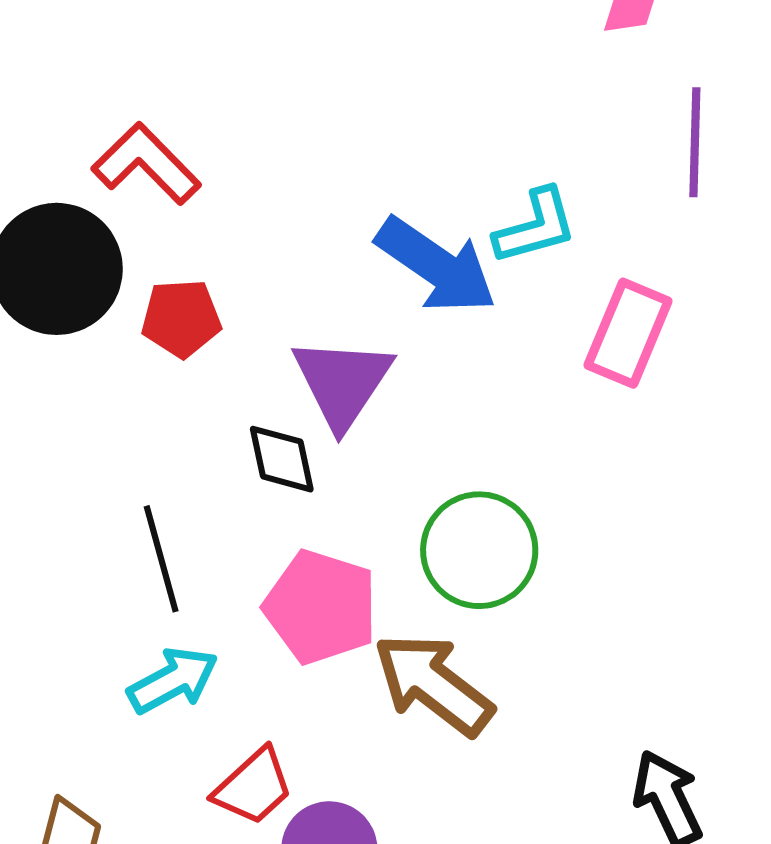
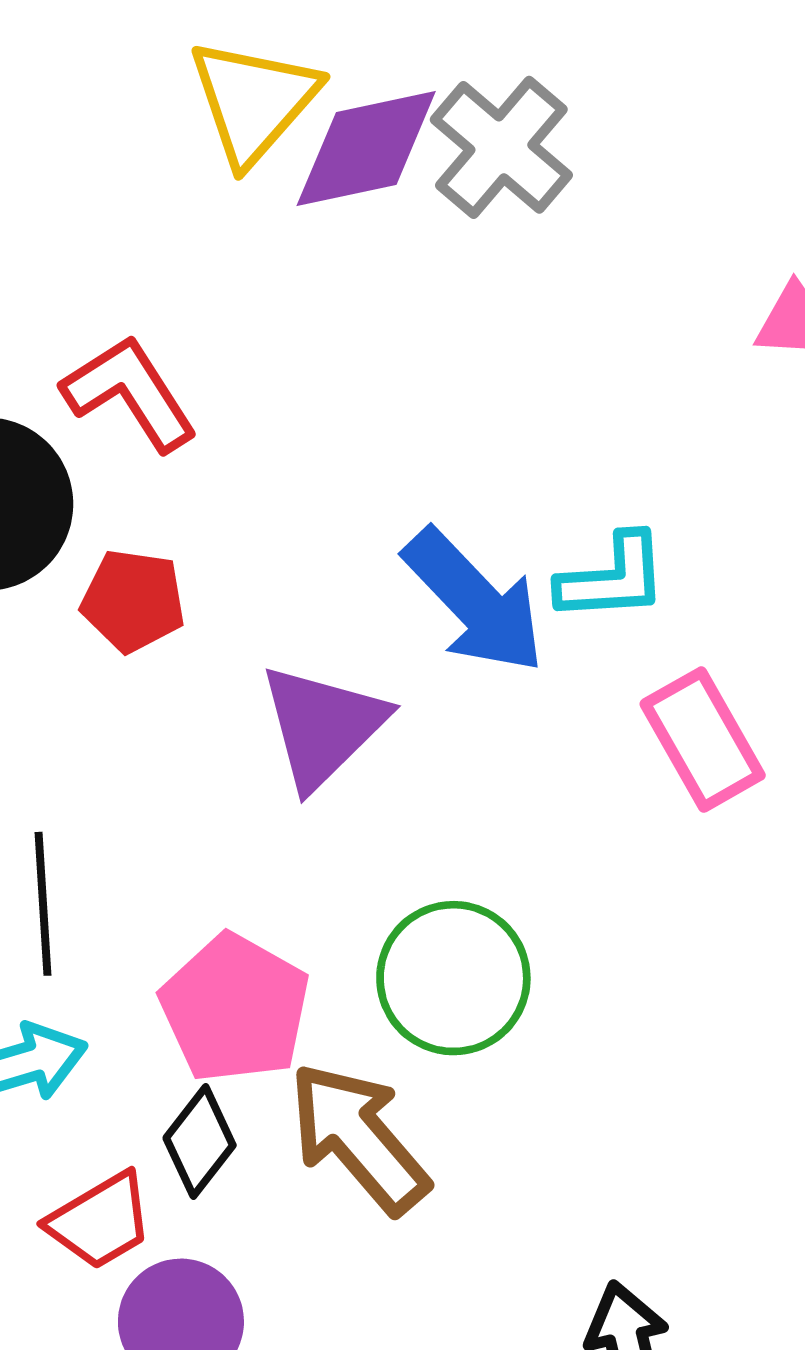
pink rectangle: (628, 333) -> (703, 740), turned -64
black diamond: (282, 459) -> (200, 1142), moved, turned 38

